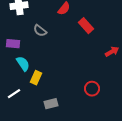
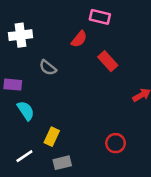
yellow rectangle: (36, 78) -> (52, 137), moved
white line: (14, 94) -> (24, 156), moved

